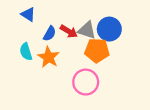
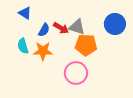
blue circle: (109, 29) -> (115, 24), moved
orange star: (48, 57) -> (43, 51), turned -30

